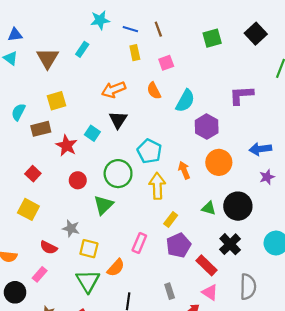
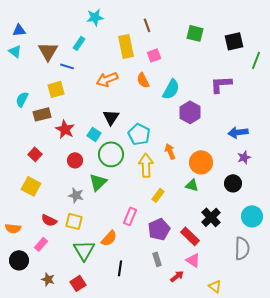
blue line: (130, 29) -> (67, 66), moved
black square: (256, 34) -> (234, 41), moved, turned 30
green square: (212, 38) -> (195, 33), turned 30
yellow rectangle: (135, 53) -> (126, 46), size x1.6
black triangle: (118, 120) -> (111, 117), moved
cyan square: (92, 133) -> (94, 134), moved
orange circle: (219, 162) -> (201, 162), moved
black circle: (238, 206) -> (233, 183), moved, size x0.7
gray star: (71, 228) -> (76, 195), moved
purple pentagon: (179, 245) -> (159, 229), moved
yellow square: (89, 249) -> (74, 221), moved
gray semicircle: (248, 287) -> (242, 248), moved

